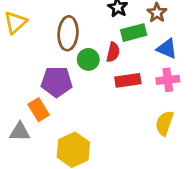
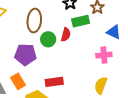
blue triangle: (167, 49) -> (114, 32), moved
red rectangle: (128, 80) -> (54, 82), moved
orange rectangle: (39, 110) -> (18, 81), moved

